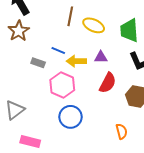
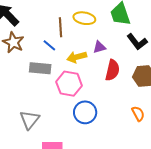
brown line: (70, 16) -> (61, 27), moved
blue line: (58, 50) -> (49, 45), moved, turned 32
gray rectangle: (38, 63) -> (40, 68), size x1.5

